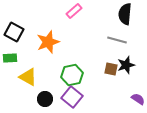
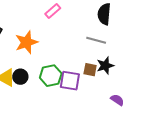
purple square: (72, 97) -> (70, 81), moved, turned -30
black circle: (45, 99) -> (20, 77), moved

